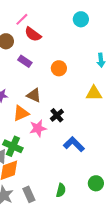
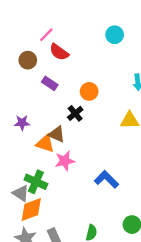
brown triangle: (34, 95) -> (57, 134), moved
orange triangle: (21, 113) -> (45, 144), turned 42
black cross: (57, 115) -> (75, 113), moved

